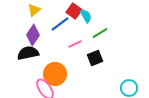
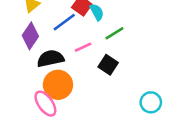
black semicircle: (28, 53) -> (50, 58), moved
black square: (95, 58) -> (108, 65), turned -35

